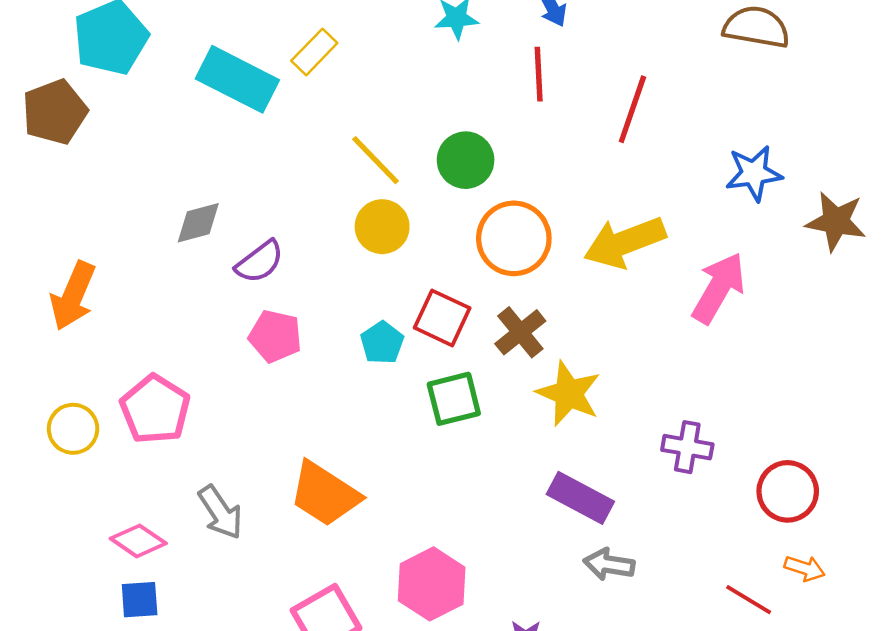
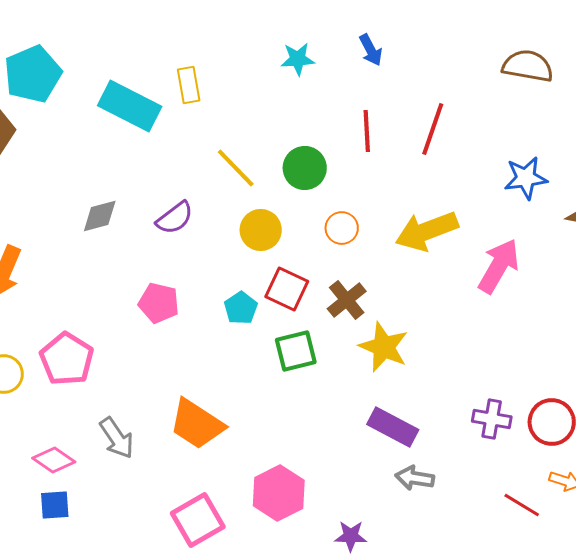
yellow rectangle: (314, 52) -> (189, 85), turned -54
red line: (539, 74) -> (367, 131), moved
yellow circle: (382, 227) -> (261, 230), moved
orange circle: (514, 238) -> (342, 228), size x0.6
purple semicircle: (260, 262) -> (175, 218), moved
purple cross: (687, 447) -> (492, 419), moved

